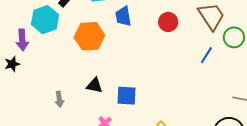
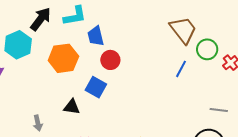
red circle: (168, 22) -> (110, 60), moved
blue square: (126, 96) -> (96, 87), moved, turned 30

